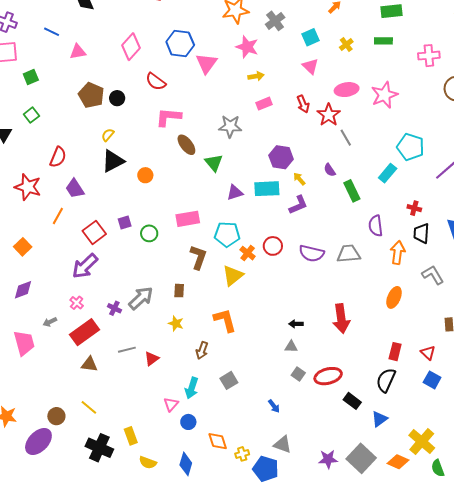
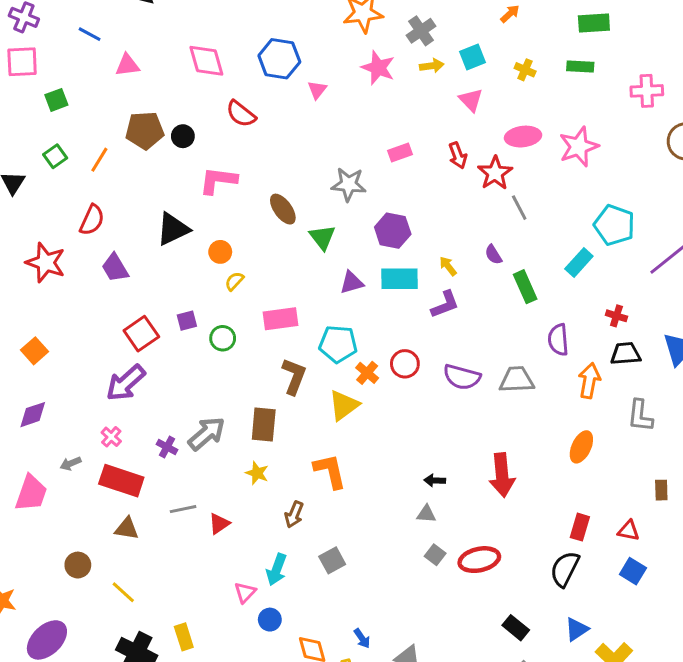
yellow cross: (346, 45) -> (525, 70), turned -32
pink diamond: (131, 47) -> (206, 61), turned -60
pink triangle: (206, 63) -> (317, 90), size x0.6
yellow arrow: (256, 76) -> (432, 66), moved
brown pentagon: (91, 95) -> (145, 130), turned -30
pink L-shape: (168, 117) -> (218, 180), moved
yellow semicircle: (108, 135) -> (234, 281), moved
purple hexagon: (281, 157) -> (393, 231), moved
orange line: (58, 216) -> (99, 160), moved
black trapezoid: (421, 233) -> (626, 354), turned 80
gray L-shape: (433, 275) -> (640, 416), turned -145
brown rectangle: (179, 291) -> (264, 425), size x1.6
red rectangle: (85, 332) -> (121, 481), turned 52
pink trapezoid: (24, 343) -> (31, 493), turned 32
red triangle: (428, 353) -> (629, 531), turned -35
black rectangle: (352, 401) -> (516, 628), moved
blue arrow: (274, 406) -> (362, 638), moved
brown circle: (56, 416) -> (78, 565), moved
blue triangle: (380, 419) -> (577, 629), moved

